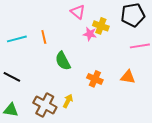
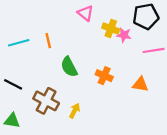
pink star: (90, 34) -> (124, 35), moved
orange cross: (95, 79) -> (104, 76), moved
brown cross: (45, 105) -> (46, 101), moved

